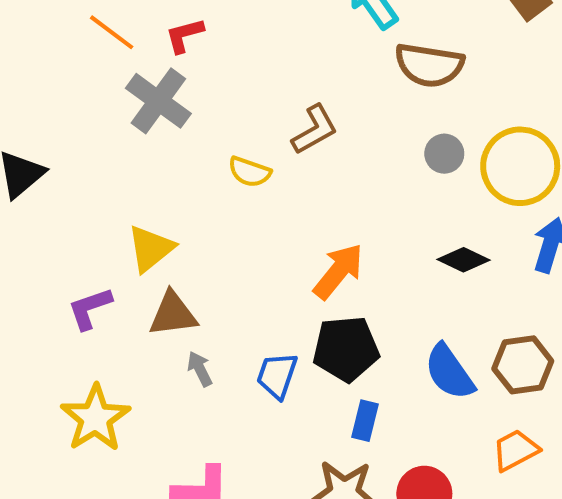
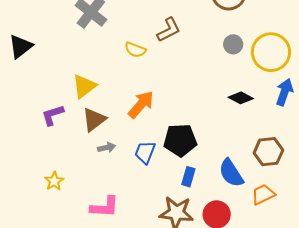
orange arrow: (338, 271) -> (141, 104), moved
brown triangle: (173, 314) -> (94, 120), turned -32
gray arrow: (200, 369) -> (107, 148), turned 102
blue semicircle: (449, 372) -> (231, 173), moved
yellow star: (95, 418) -> (54, 181), moved, size x0.6

